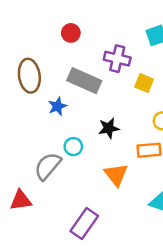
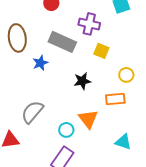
yellow square: (144, 83) -> (101, 51), moved
cyan circle: (73, 147) -> (66, 130), moved

